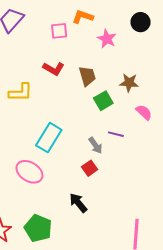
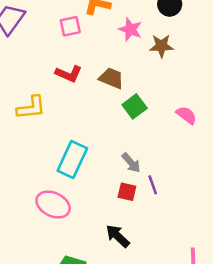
brown trapezoid: (87, 76) -> (111, 78), turned -45
brown star: (129, 83) -> (161, 46), moved
purple line: (116, 134) -> (153, 185), moved, turned 63
red square: (90, 168) -> (127, 192), turned -35

